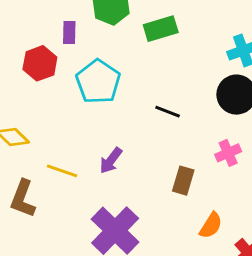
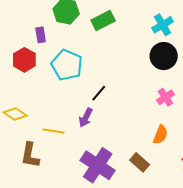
black line: (168, 112) -> (99, 93), moved, turned -60
brown rectangle: (183, 181) -> (140, 162), moved, turned -54
orange semicircle: (211, 225) -> (160, 135), moved

